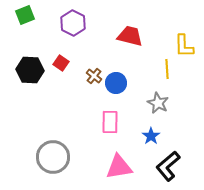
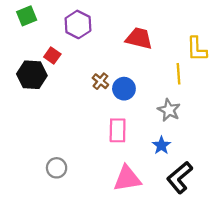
red square: (61, 63) -> (52, 55), moved
gray circle: (53, 157) -> (57, 168), size x0.6

